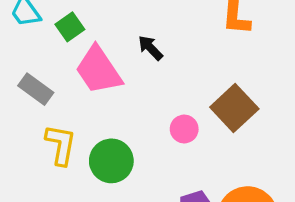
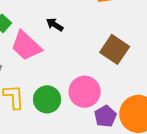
pink circle: (184, 129) -> (85, 92), moved, size x1.8

